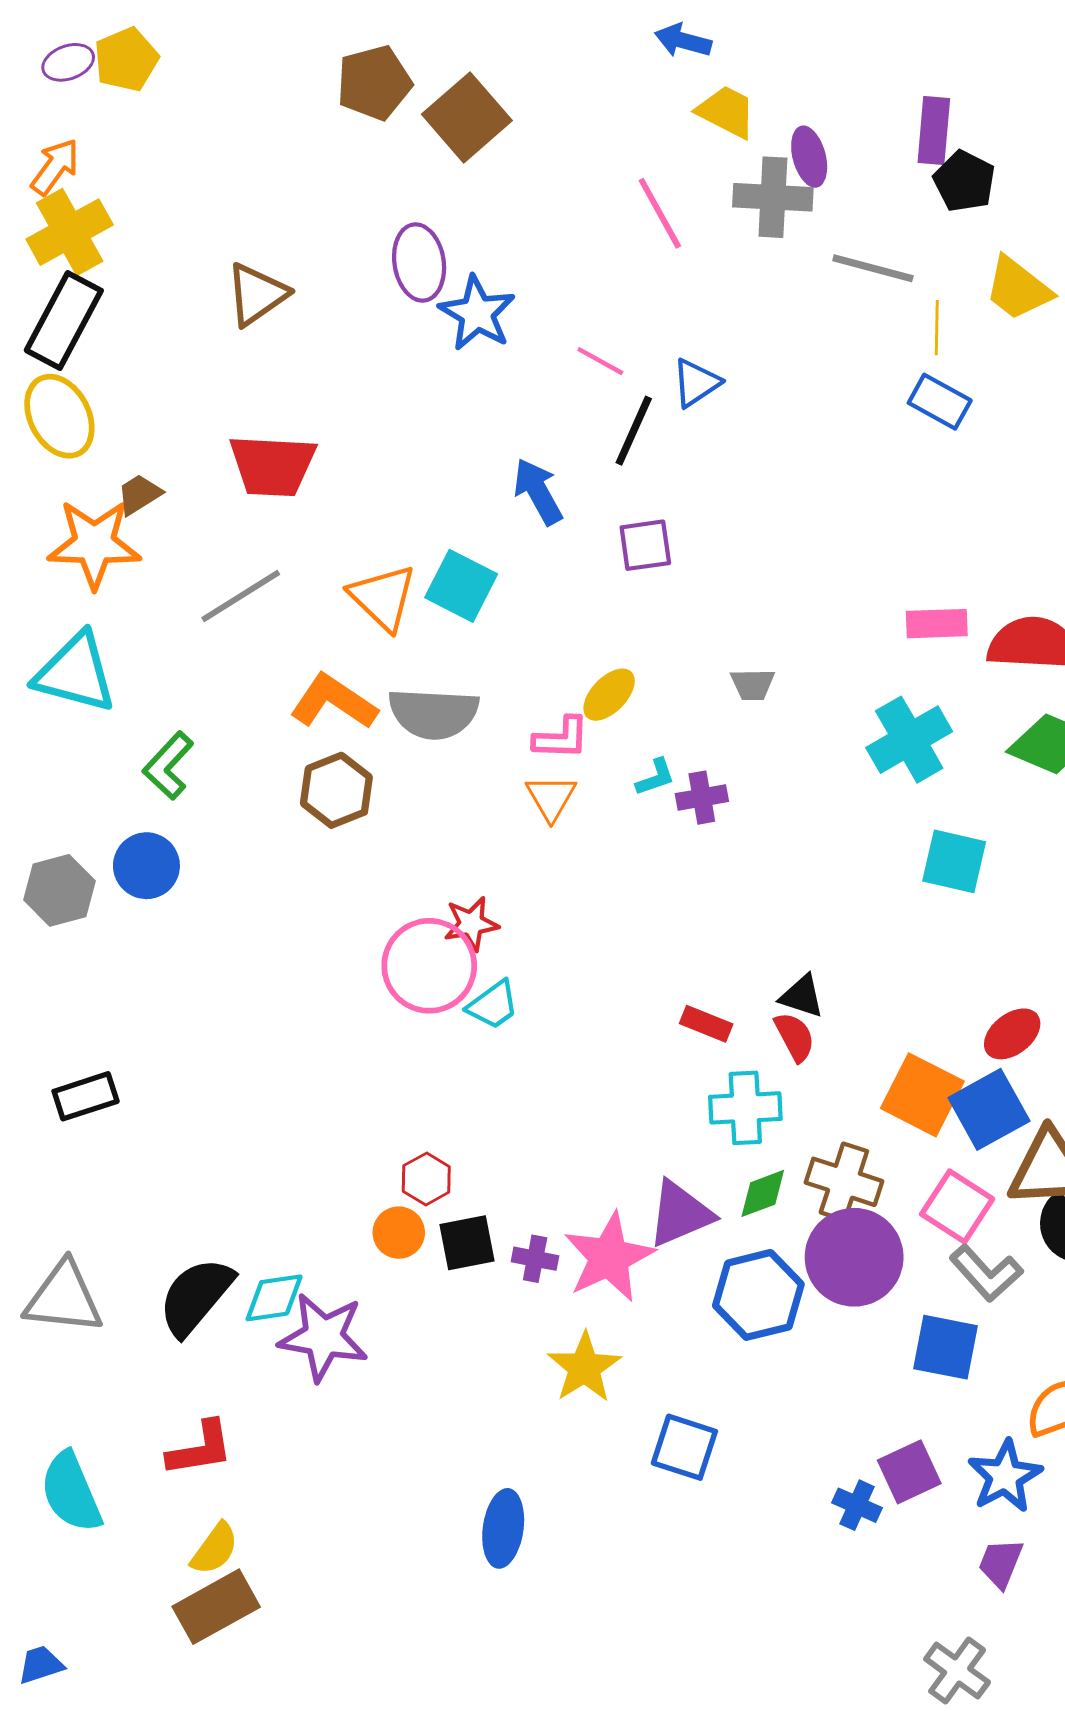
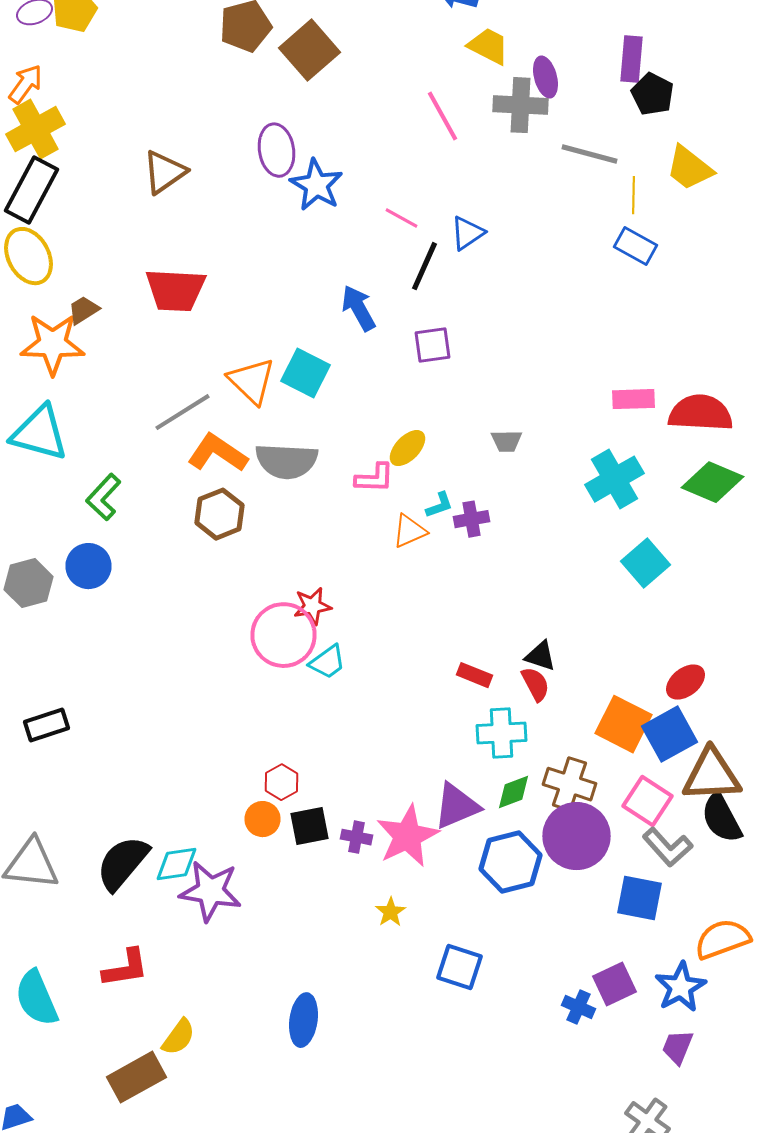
gray line: (241, 596) -> (182, 412), moved
orange triangle: (551, 798) -> (410, 531), moved, turned 36
cyan square: (954, 861) -> (646, 563), turned 36
yellow star: (584, 1367) -> (390, 912), size x0.6
blue ellipse: (503, 1528) -> (304, 1020), moved
yellow semicircle: (215, 1549) -> (178, 1037), moved

